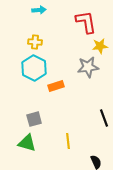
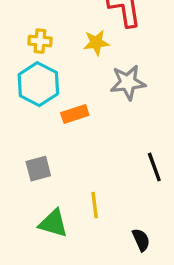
yellow star: (100, 46) -> (96, 43), moved
green triangle: (27, 143) -> (53, 223), moved

